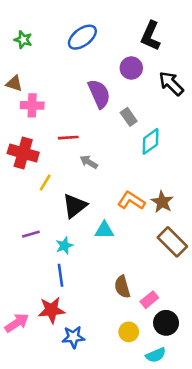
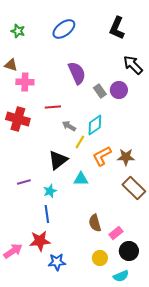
purple circle: (131, 68) -> (119, 90), moved
cyan diamond: (151, 141) -> (95, 125), moved
yellow line: (45, 183) -> (80, 142), moved
orange L-shape: (131, 201) -> (102, 156), turned -60
brown star: (162, 202) -> (126, 157), turned -30

